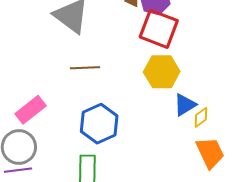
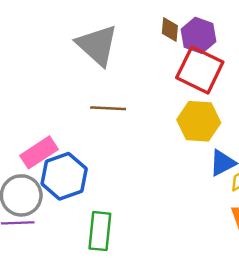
blue hexagon: (99, 124) -> (64, 176), moved

